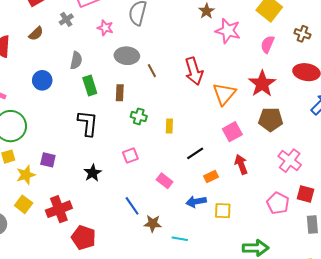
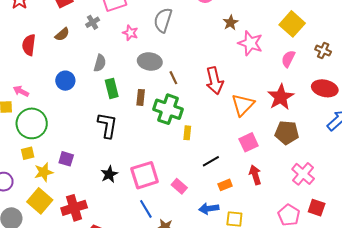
green cross: (139, 116) -> (168, 109), moved, size x1.8
pink square: (130, 155) -> (145, 175), moved, size x1.8
yellow square: (24, 204) -> (40, 201), size x1.4

